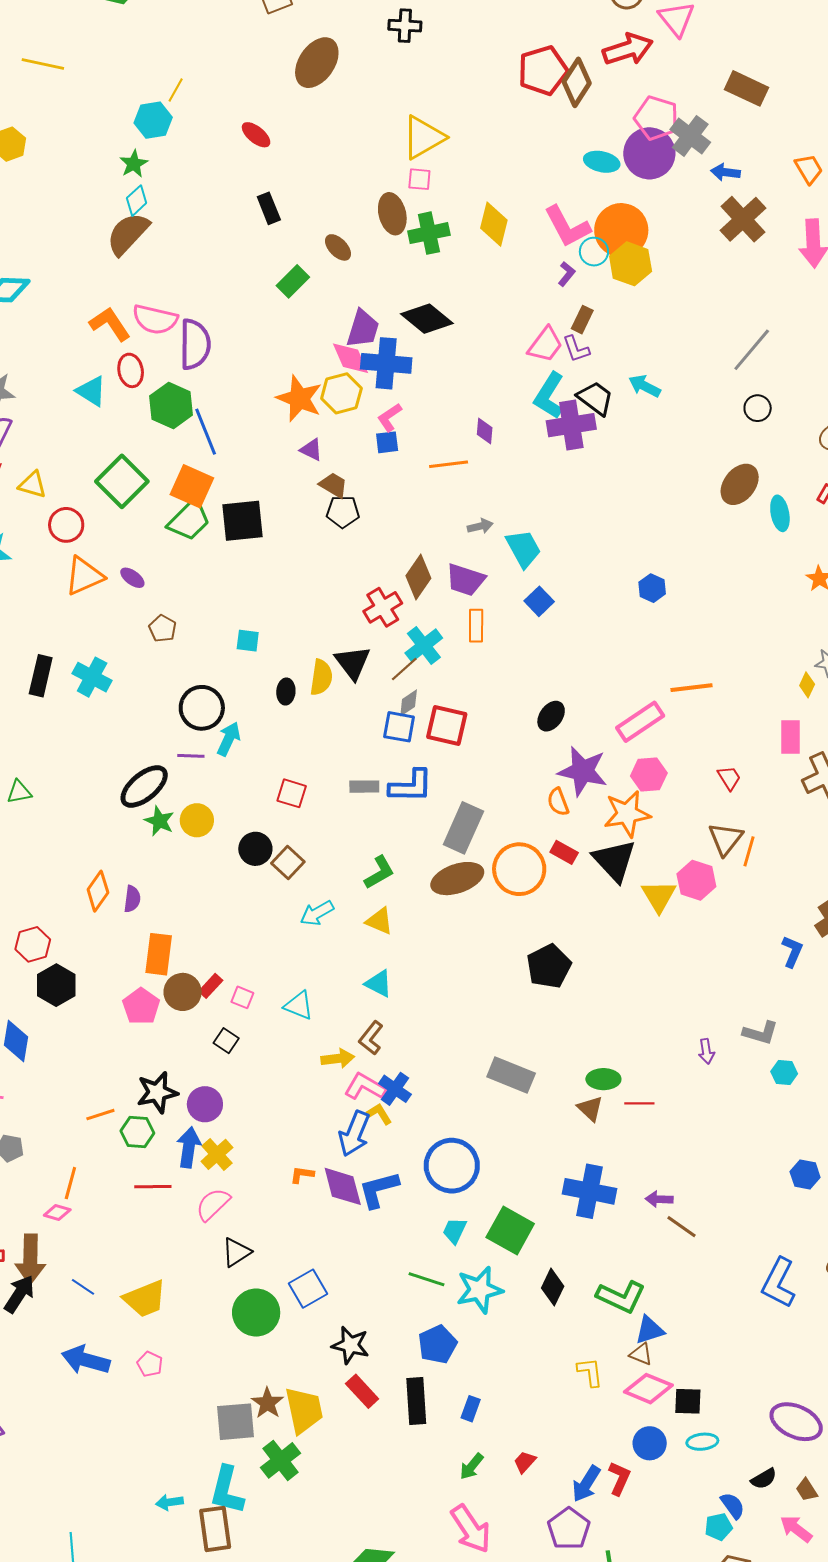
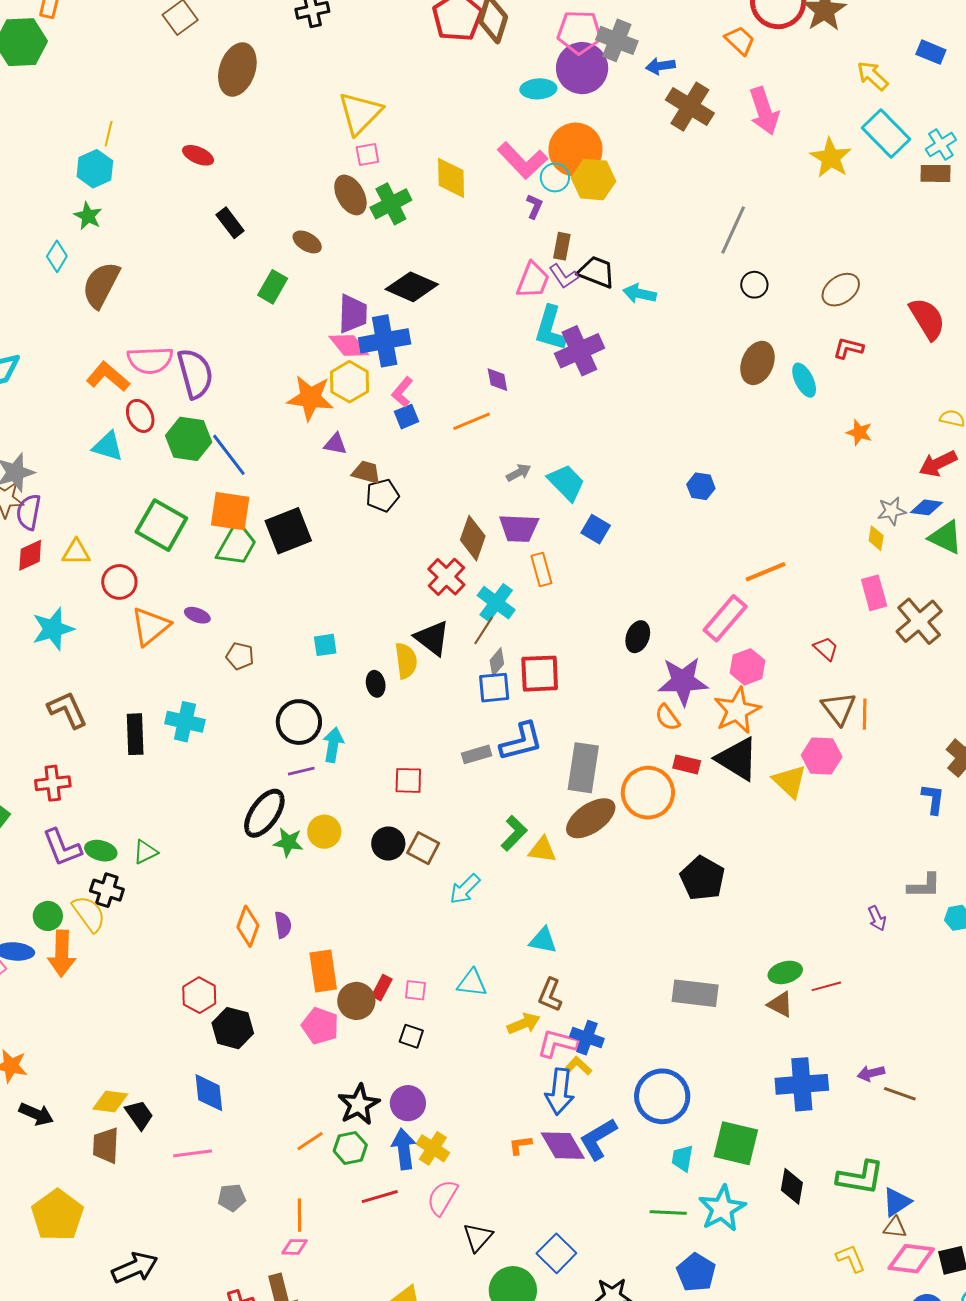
cyan diamond: (137, 201) -> (57, 256), moved
black trapezoid: (595, 398) -> (596, 272), moved
yellow triangle: (380, 921) -> (542, 850), moved

